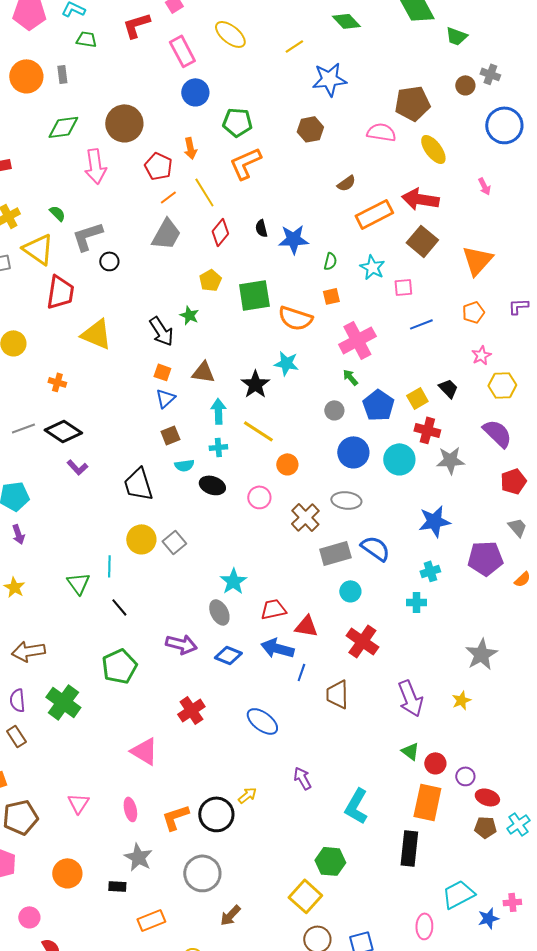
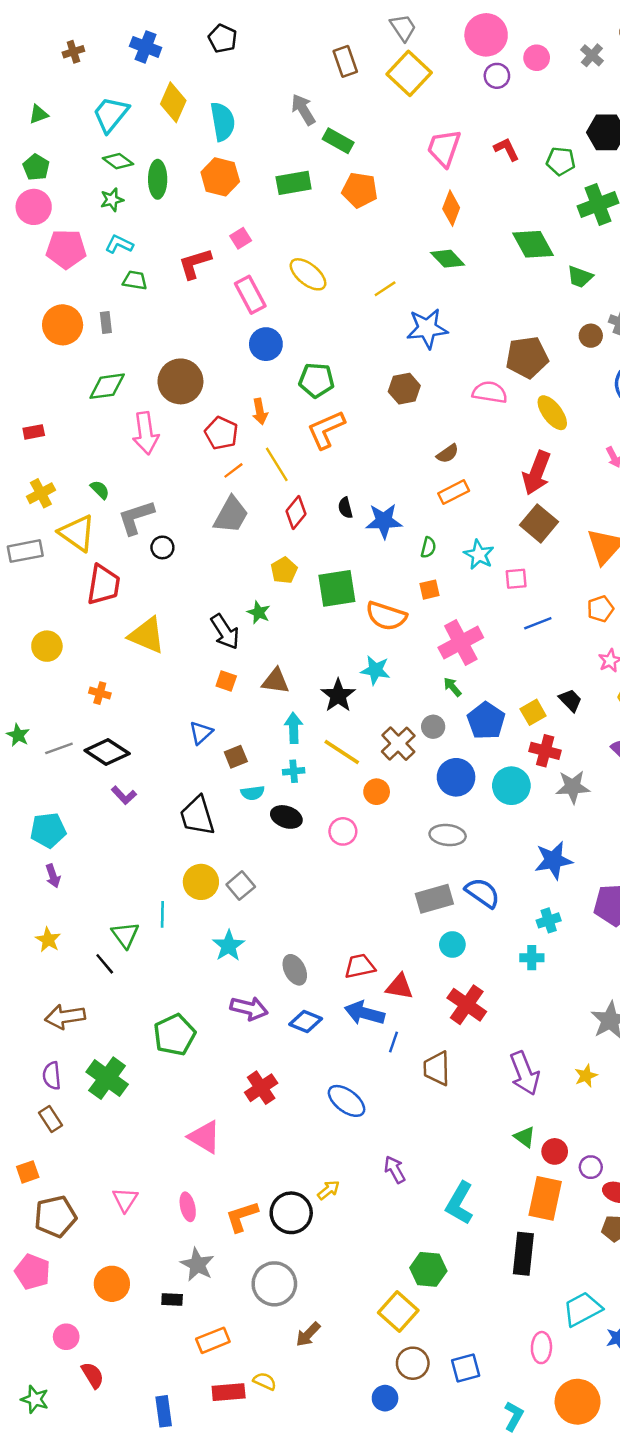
red arrow: (420, 199) -> (537, 473), turned -78
orange rectangle: (374, 214) -> (454, 492), moved, size x0.7
blue triangle: (165, 398) -> (201, 733), moved
brown cross: (305, 517) -> (398, 744), moved
cyan star: (233, 581) -> (229, 946), moved
black line: (119, 607) -> (105, 964), moved

